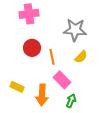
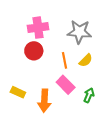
pink cross: (29, 14) -> (38, 28), moved
orange line: (52, 57) -> (65, 60), moved
green arrow: (71, 101) -> (89, 95), moved

